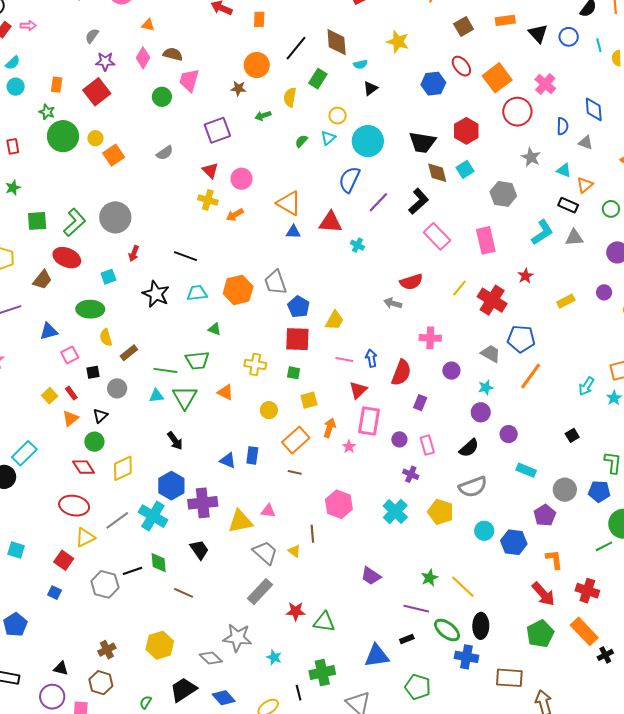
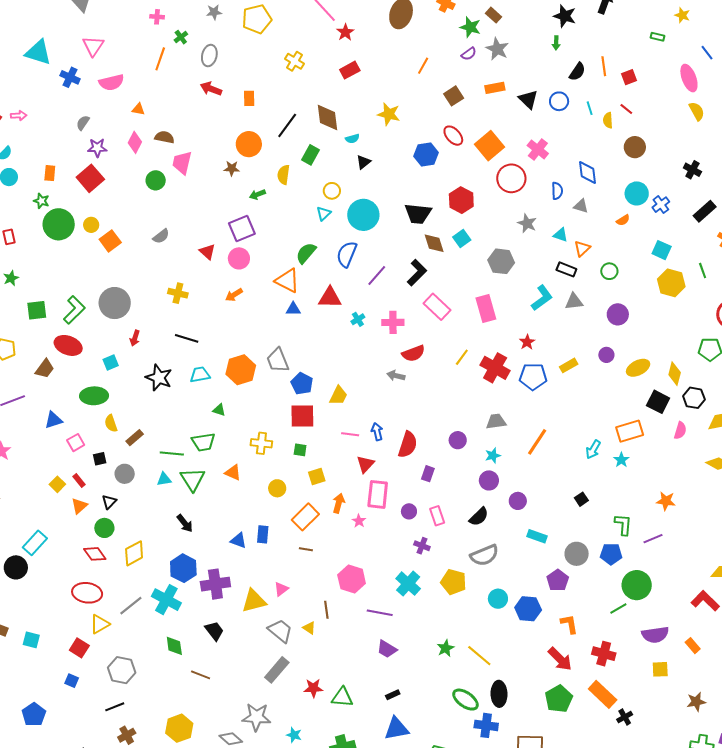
purple square: (217, 130) -> (242, 229), moved
green semicircle: (301, 141) -> (306, 253), moved, size x1.6
yellow cross: (208, 200) -> (178, 293), moved
cyan cross: (357, 245) -> (358, 319), turned 32
pink cross: (430, 338) -> (393, 322), moved
blue pentagon: (521, 339) -> (533, 377), moved
gray trapezoid: (491, 354) -> (496, 421), turned -35
pink triangle: (268, 511) -> (281, 589), turned -42
black line: (132, 571) -> (115, 707), moved
purple line: (416, 609) -> (380, 613), moved
black rectangle: (407, 639) -> (393, 695), moved

